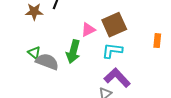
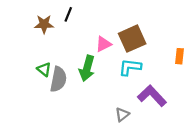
gray semicircle: (47, 62) -> (58, 79), turned 80
purple L-shape: (117, 78) -> (152, 96), moved

